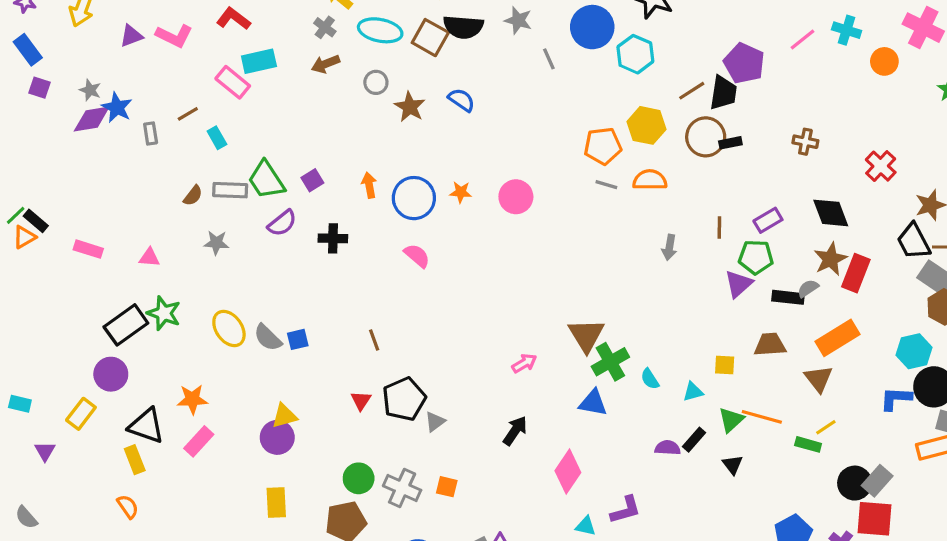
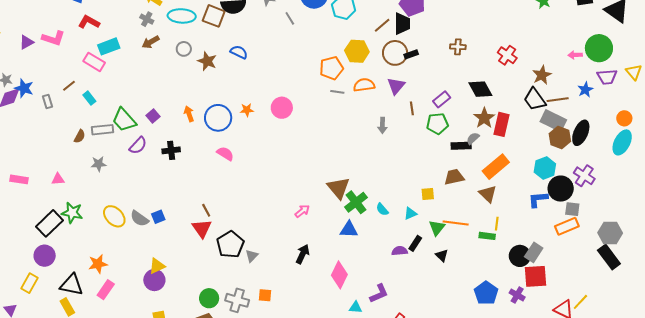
purple triangle: (739, 284) -> (396, 86), moved
red triangle: (361, 401) -> (202, 228), moved, size x1.5
yellow line: (826, 427) -> (497, 224), turned -40

